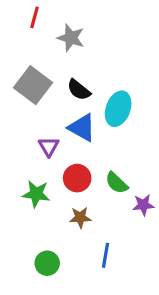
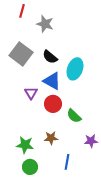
red circle: (77, 178) -> (53, 104), moved
green star: (36, 194) -> (25, 145), moved
purple star: (143, 205) -> (91, 141), moved

